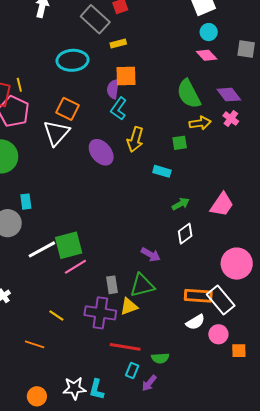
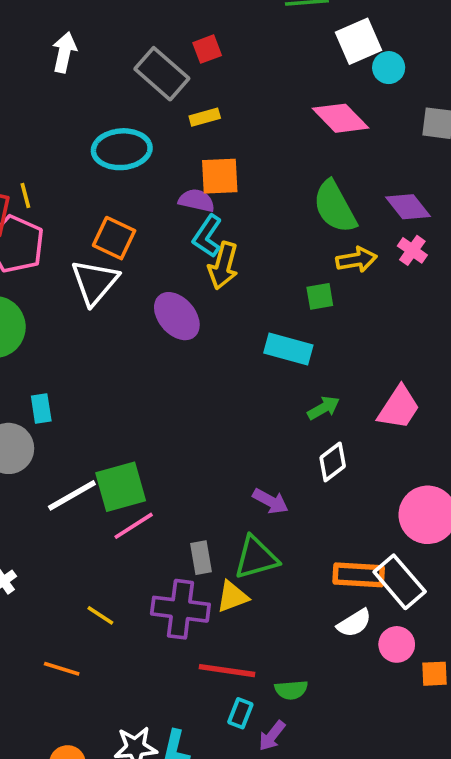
cyan circle: (209, 32) -> (389, 68), moved
pink diamond: (207, 55) -> (341, 118), moved, size x1.4
purple semicircle: (113, 89) -> (196, 200), turned 96
yellow arrow: (135, 139) -> (223, 266), moved
cyan rectangle: (162, 171) -> (288, 349), size x1.4

